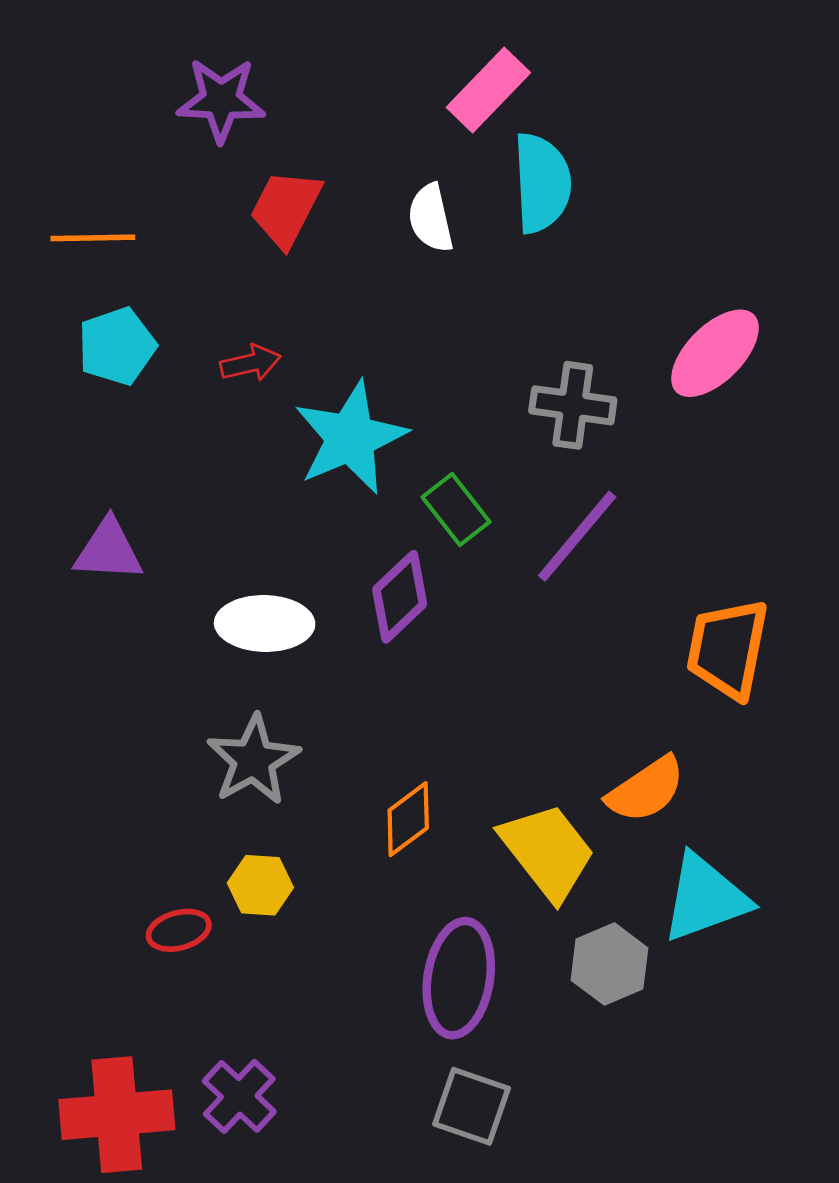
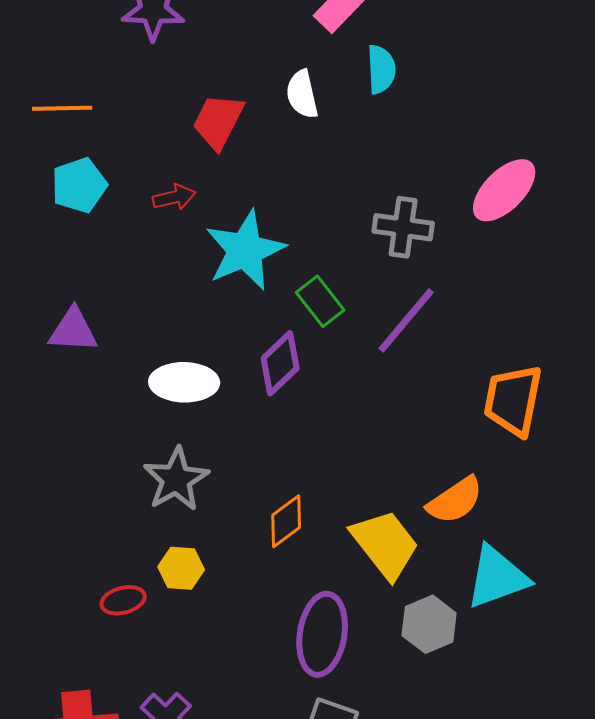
cyan semicircle: (542, 183) -> (381, 69), size x0.7
red trapezoid: (286, 208) -> (218, 121), moved

